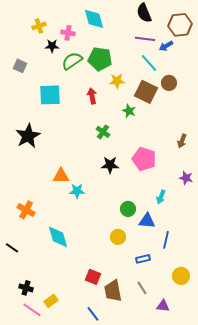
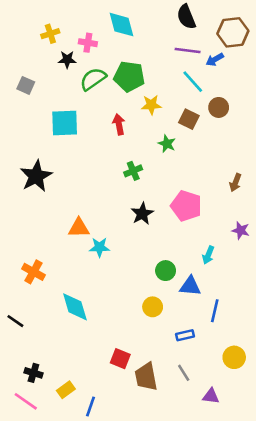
brown square: (146, 92) -> (189, 119), size x0.7
green cross: (103, 132) -> (133, 171), turned 32
black star: (110, 165) -> (142, 214), turned -30
pink line: (32, 310) -> (26, 401), moved
blue line: (93, 314) -> (90, 407), moved, turned 56

